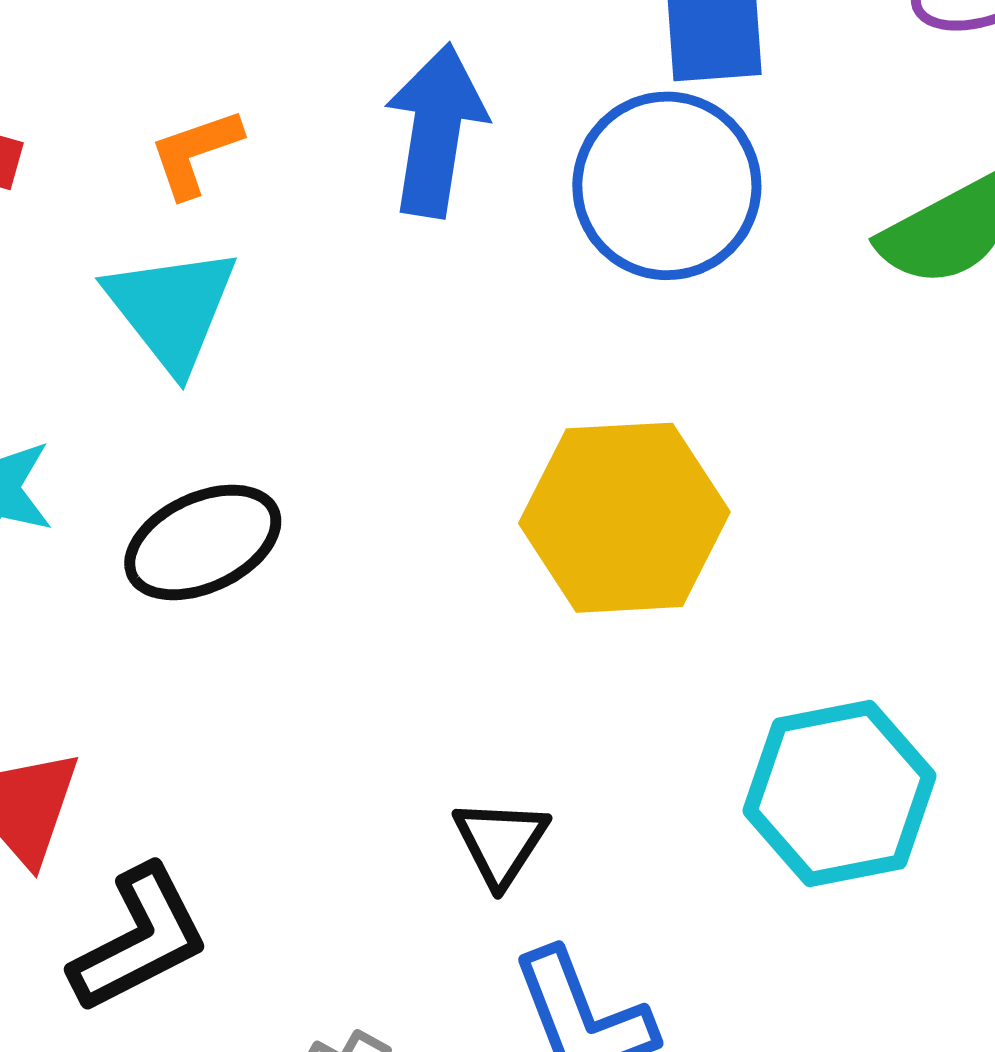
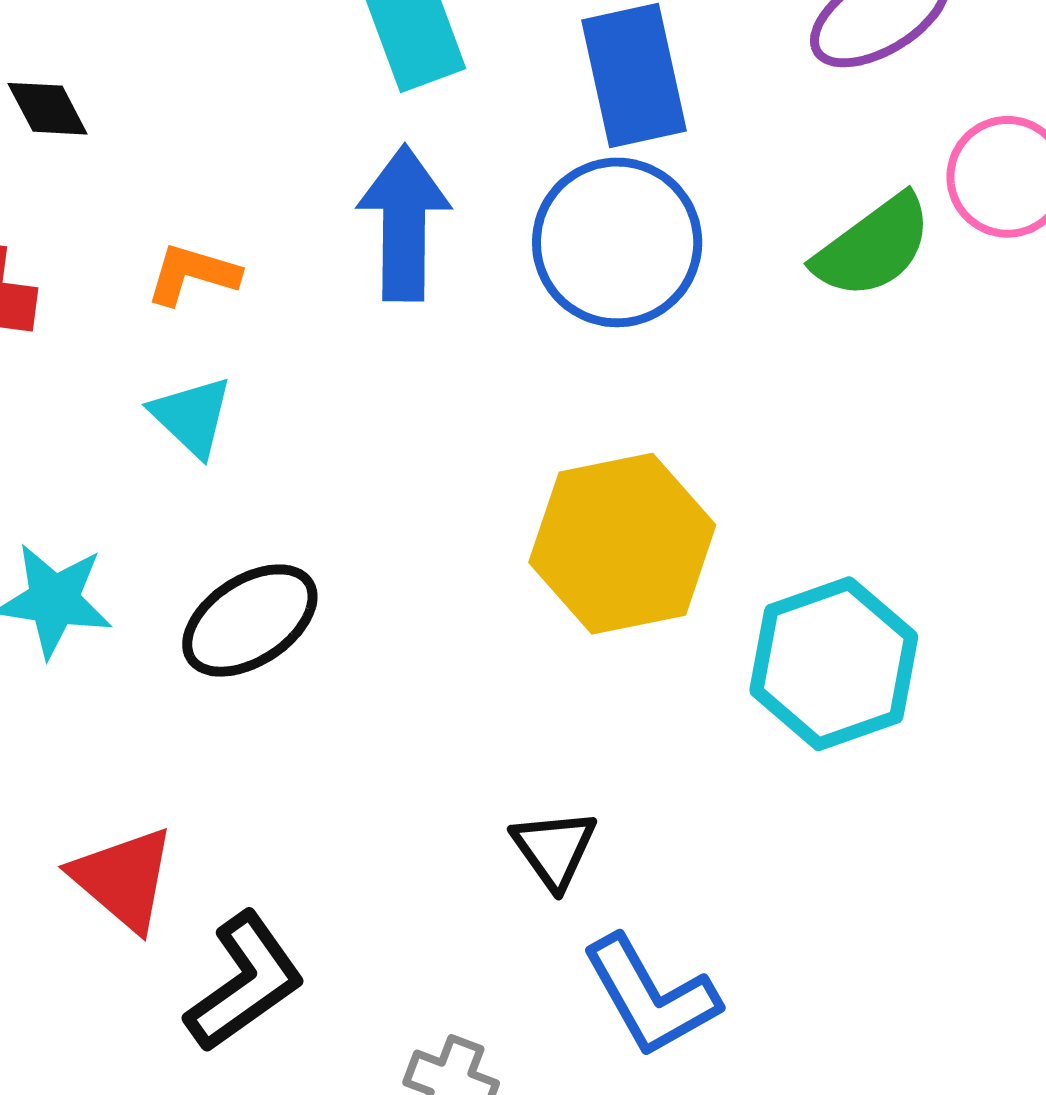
orange L-shape: (195, 153) -> (193, 274), turned 44
cyan triangle: (172, 309) -> (192, 416), size x0.7
cyan hexagon: (840, 793) -> (834, 664), moved

